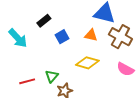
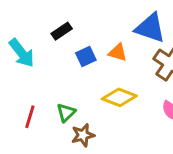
orange triangle: (91, 35) -> (118, 52), moved
red line: (27, 81) -> (30, 117), turned -63

